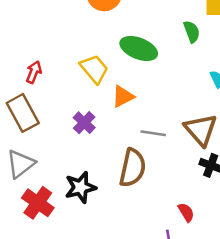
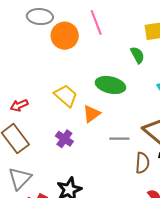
green ellipse: (139, 48) -> (110, 85), moved
red arrow: (34, 72) -> (19, 105), turned -126
brown semicircle: (133, 168) -> (142, 163), moved, size x0.7

